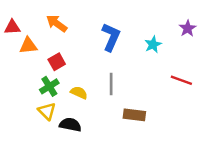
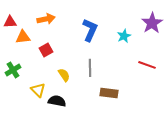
orange arrow: (57, 23) -> (46, 19), turned 132
purple star: (188, 28) -> (152, 23), size x1.5
green cross: (49, 86) -> (13, 70), moved
yellow semicircle: (79, 93) -> (64, 75), turned 32

